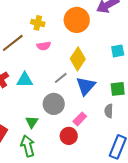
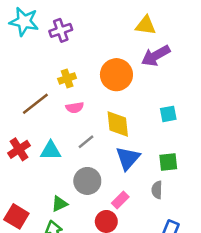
yellow cross: (38, 23) -> (67, 78), turned -32
yellow diamond: (78, 59) -> (118, 124), turned -40
gray line: (61, 78) -> (86, 142), moved
green triangle: (32, 122) -> (59, 204), turned 32

